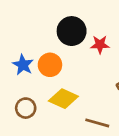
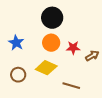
red star: (100, 45) -> (73, 48), moved
orange circle: (50, 65) -> (51, 43), moved

